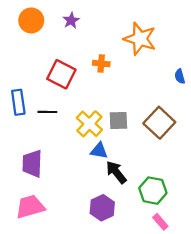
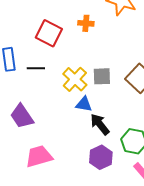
purple trapezoid: (32, 164) -> (22, 116), turned -36
pink trapezoid: (30, 207) -> (39, 156), moved
purple hexagon: (102, 208) -> (101, 157), moved

